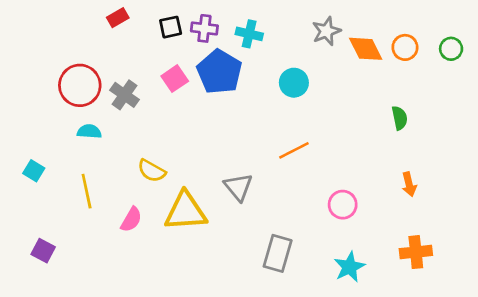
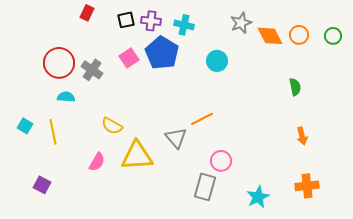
red rectangle: (118, 18) -> (87, 13), turned -35
orange line: (294, 150) -> (202, 119), moved
yellow line: (87, 191) -> (53, 132), moved
pink circle: (343, 205) -> (221, 161), moved
purple square: (43, 251) -> (42, 185), moved

